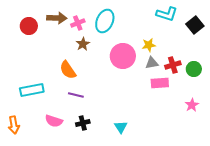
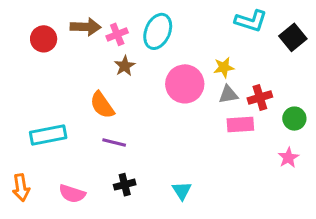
green circle: (194, 69) -> (294, 119), moved
pink semicircle: (54, 121) -> (72, 194), moved

